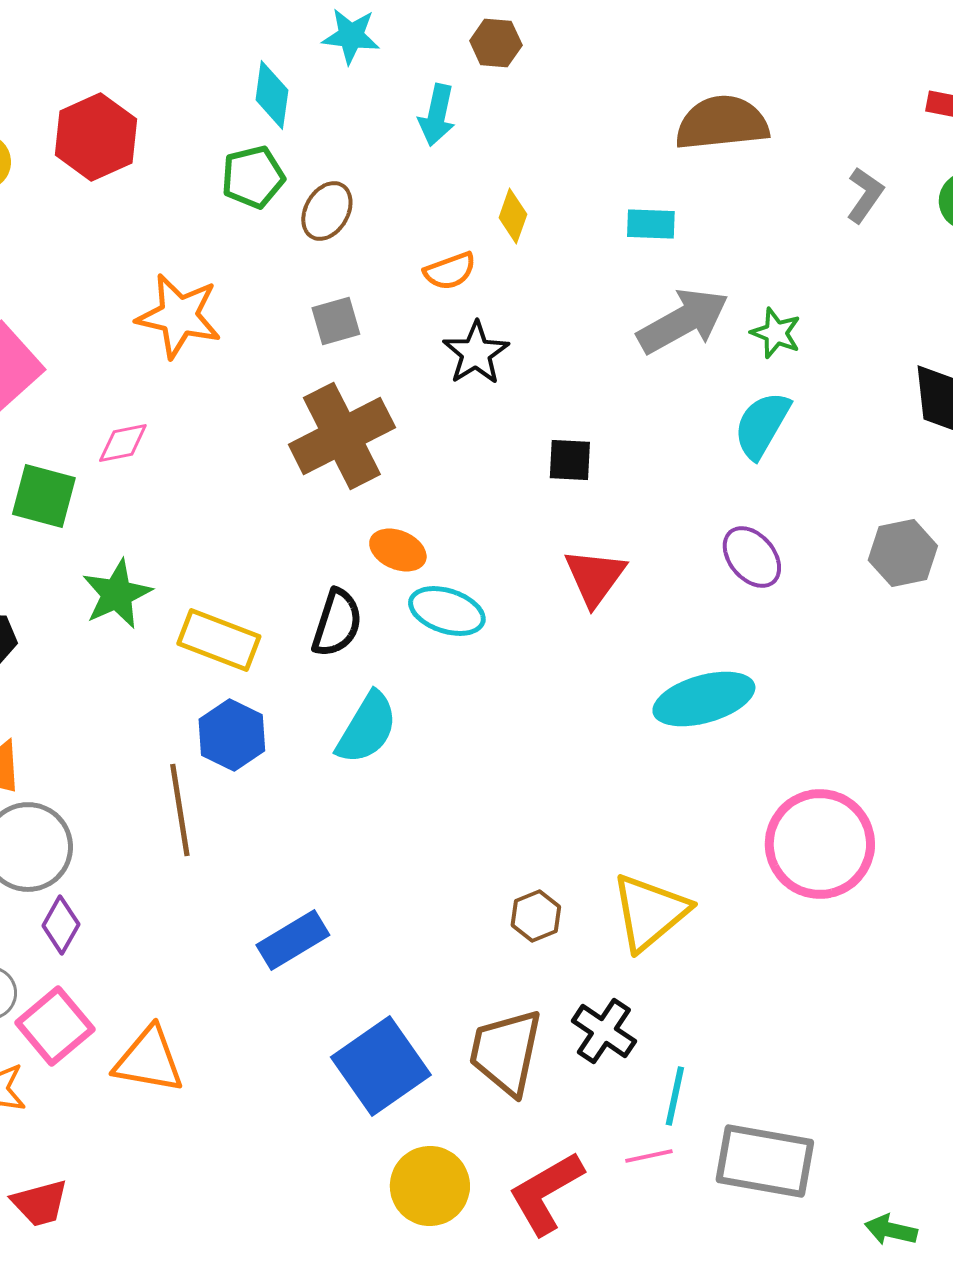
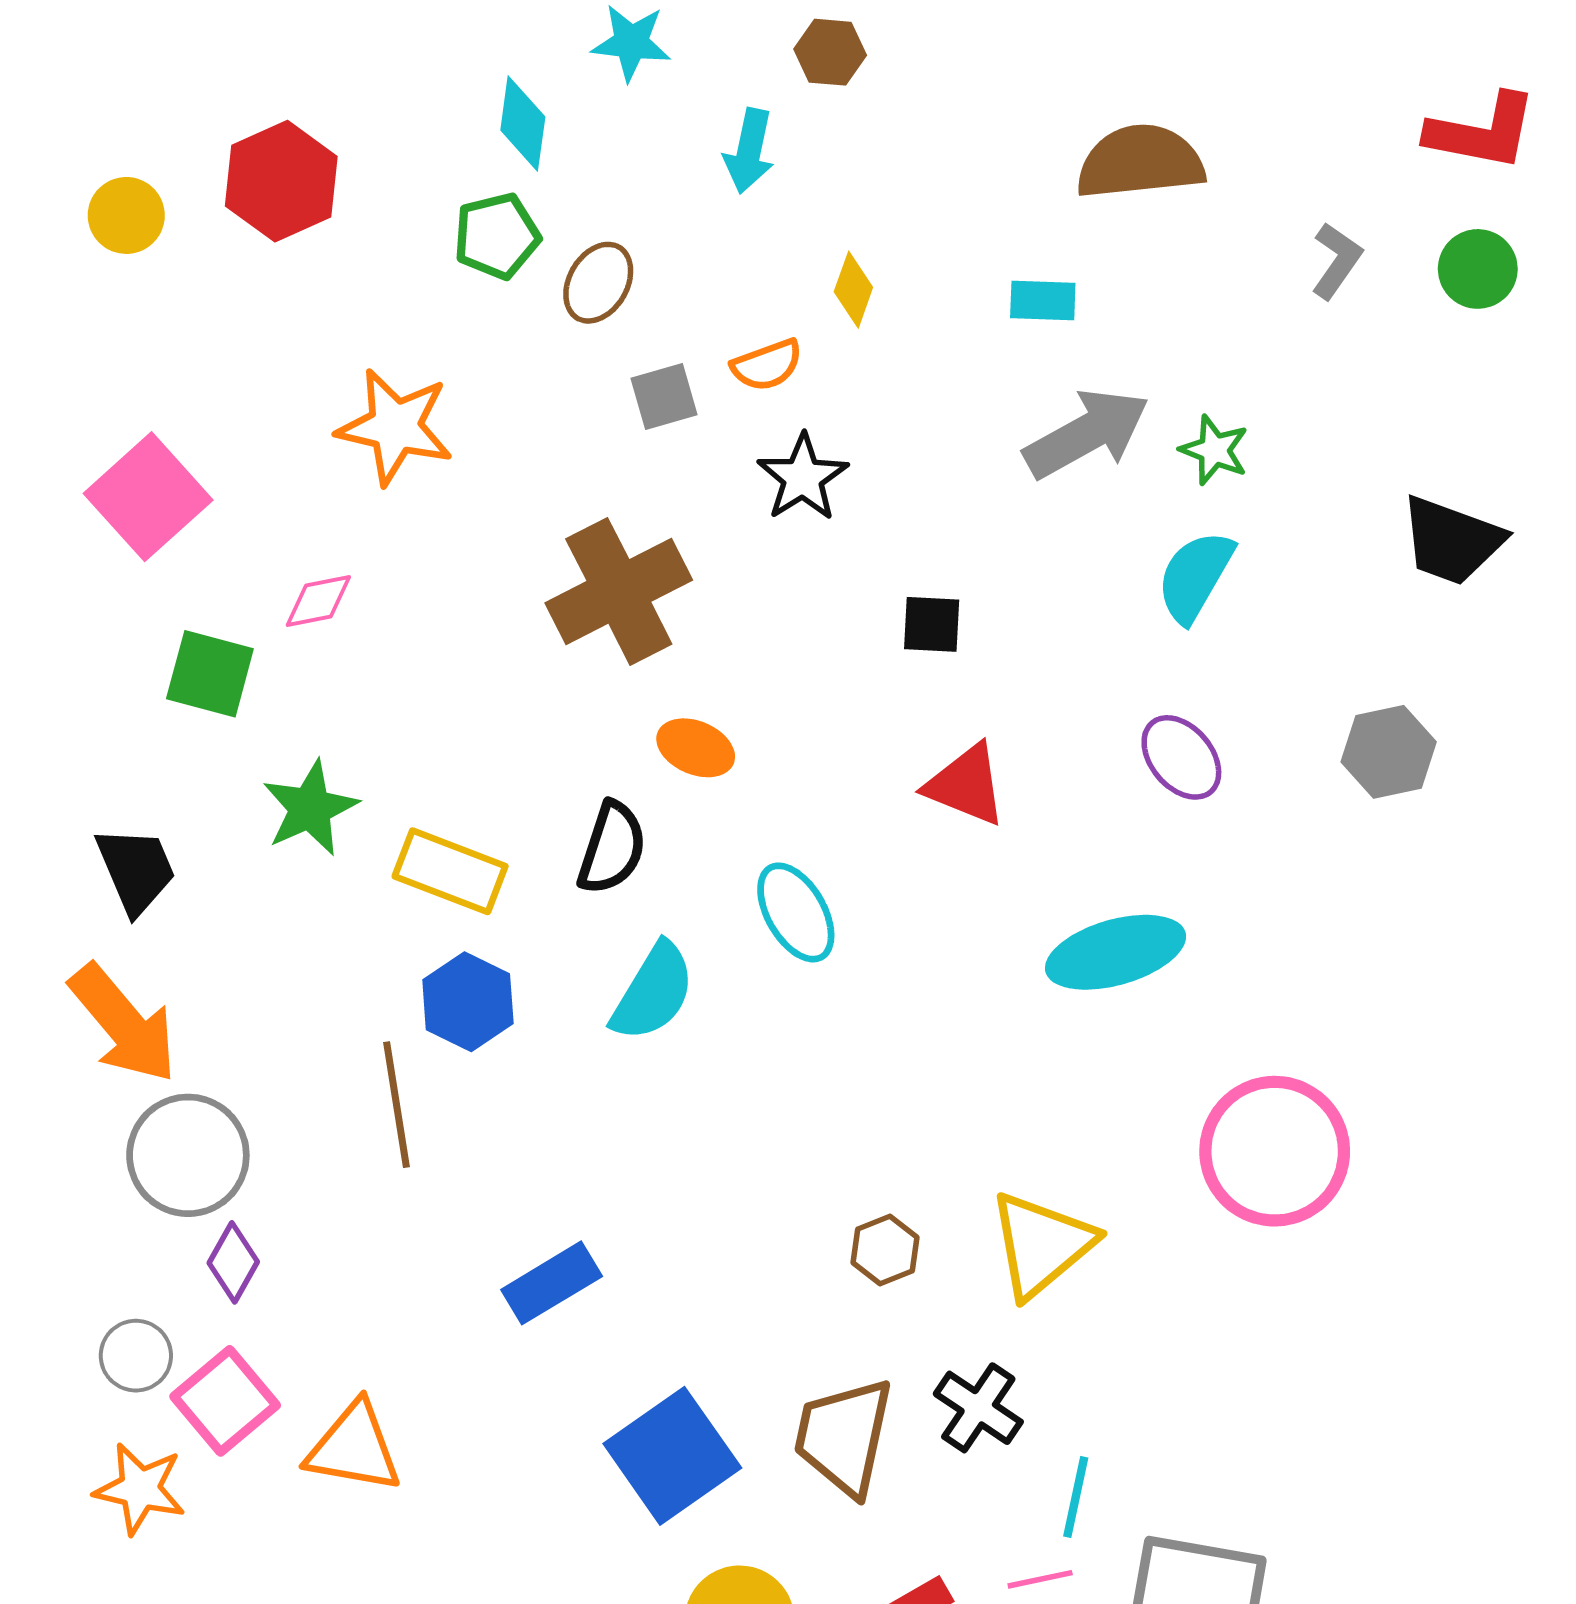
gray square: (336, 321) -> (664, 397), moved
red triangle: (595, 577) -> (966, 785), turned -44
cyan ellipse: (447, 611) -> (796, 912), moved, turned 42

